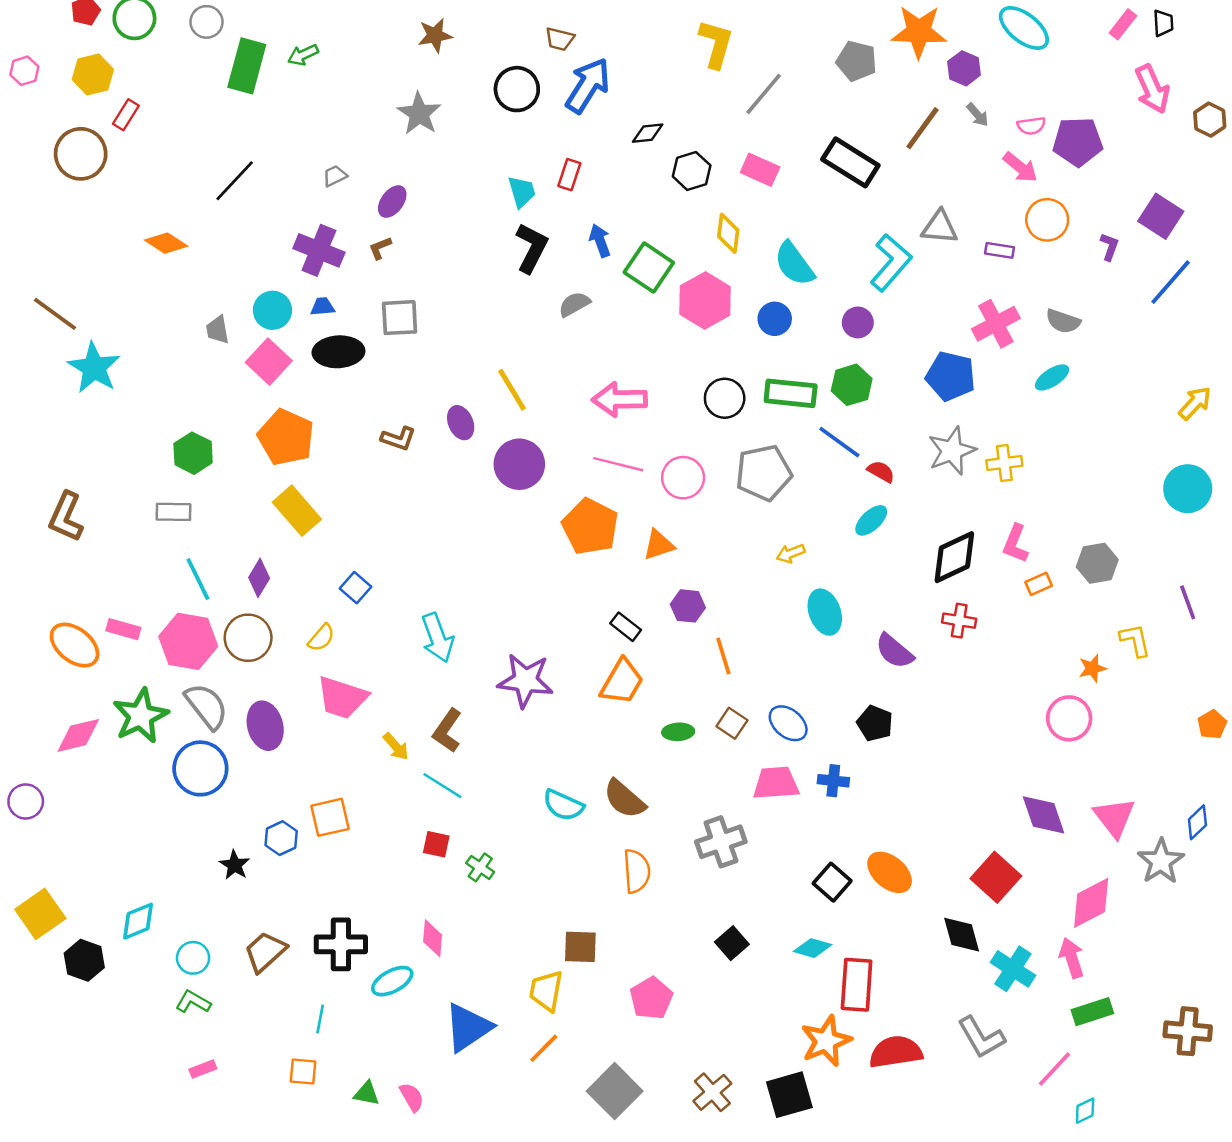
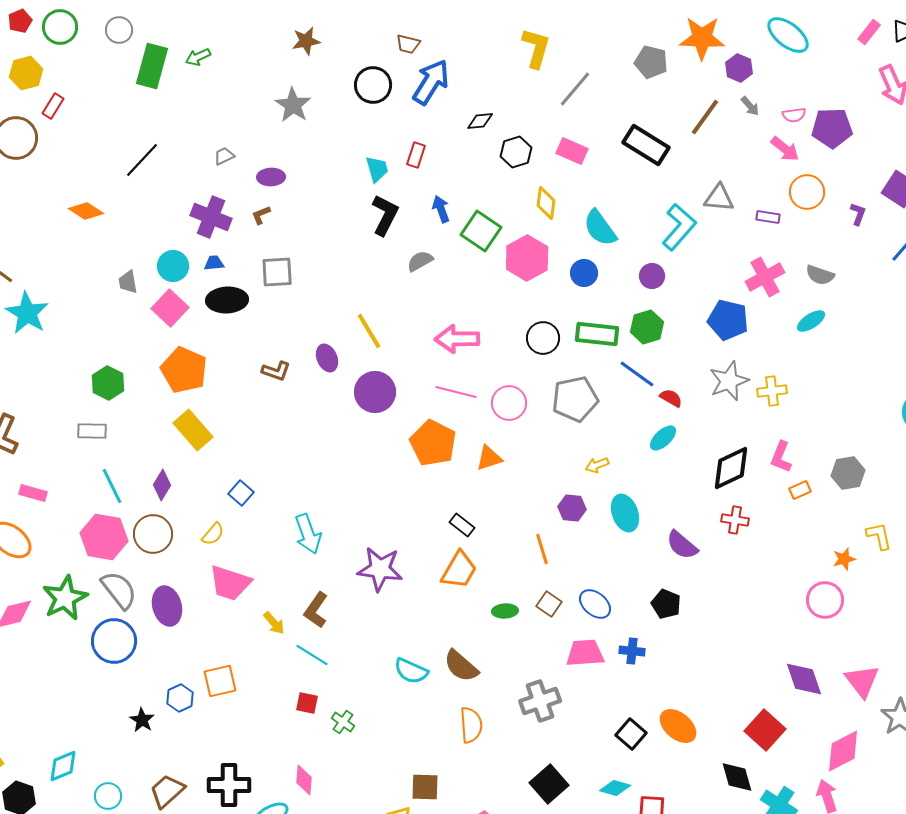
purple ellipse: (392, 202) -> (271, 177), turned 52
purple hexagon: (688, 606) -> (572, 508), moved
pink rectangle: (123, 629) -> (33, 493), moved
black square: (732, 943) -> (549, 784), size x1.4

